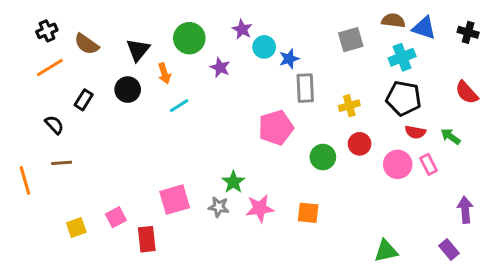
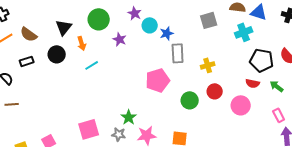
brown semicircle: (87, 44) -> (29, 34), moved
black pentagon: (404, 98) -> (262, 60), moved
black rectangle: (84, 100) -> (27, 61), turned 40
pink rectangle: (429, 164) -> (279, 115), moved

